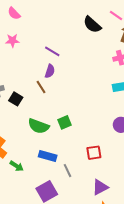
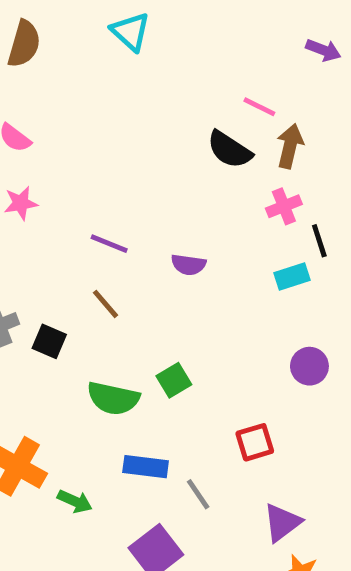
black semicircle: (92, 25) -> (229, 150), moved
purple line: (52, 51) -> (109, 244), moved
purple semicircle: (50, 71) -> (188, 265), moved, turned 88

